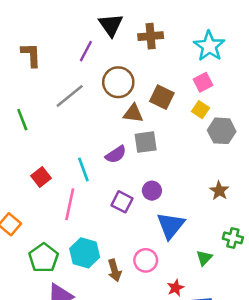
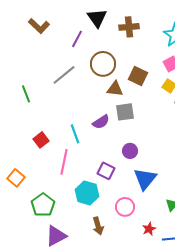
brown L-shape: (31, 55) -> (39, 26), moved, turned 135
purple square: (122, 202) -> (106, 171), moved
cyan hexagon: (85, 253) -> (87, 193), moved
brown arrow: (115, 270) -> (98, 226), moved

